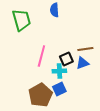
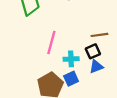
black square: (66, 59) -> (93, 51), moved
blue triangle: (82, 63) -> (96, 67), moved

